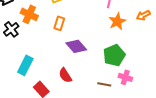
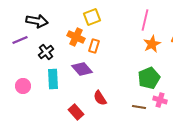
orange cross: (29, 14) -> (76, 37), moved
purple diamond: (76, 46) -> (82, 69), moved
cyan rectangle: (25, 65) -> (53, 79), moved, turned -30

